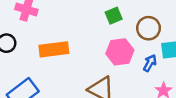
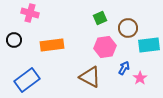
blue arrow: (150, 63) -> (124, 68), moved

